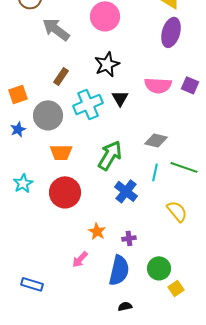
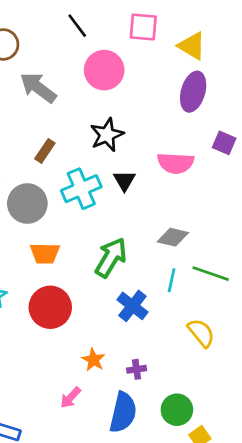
purple square: (190, 85) -> (224, 143), moved

